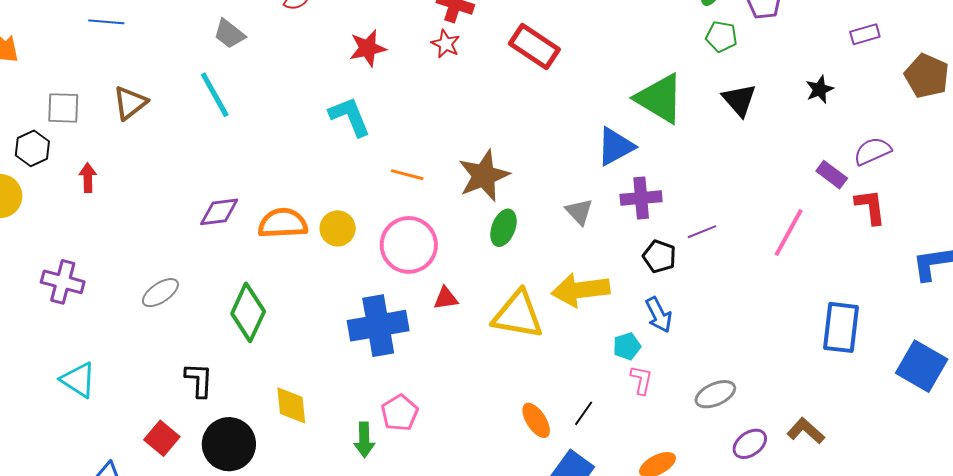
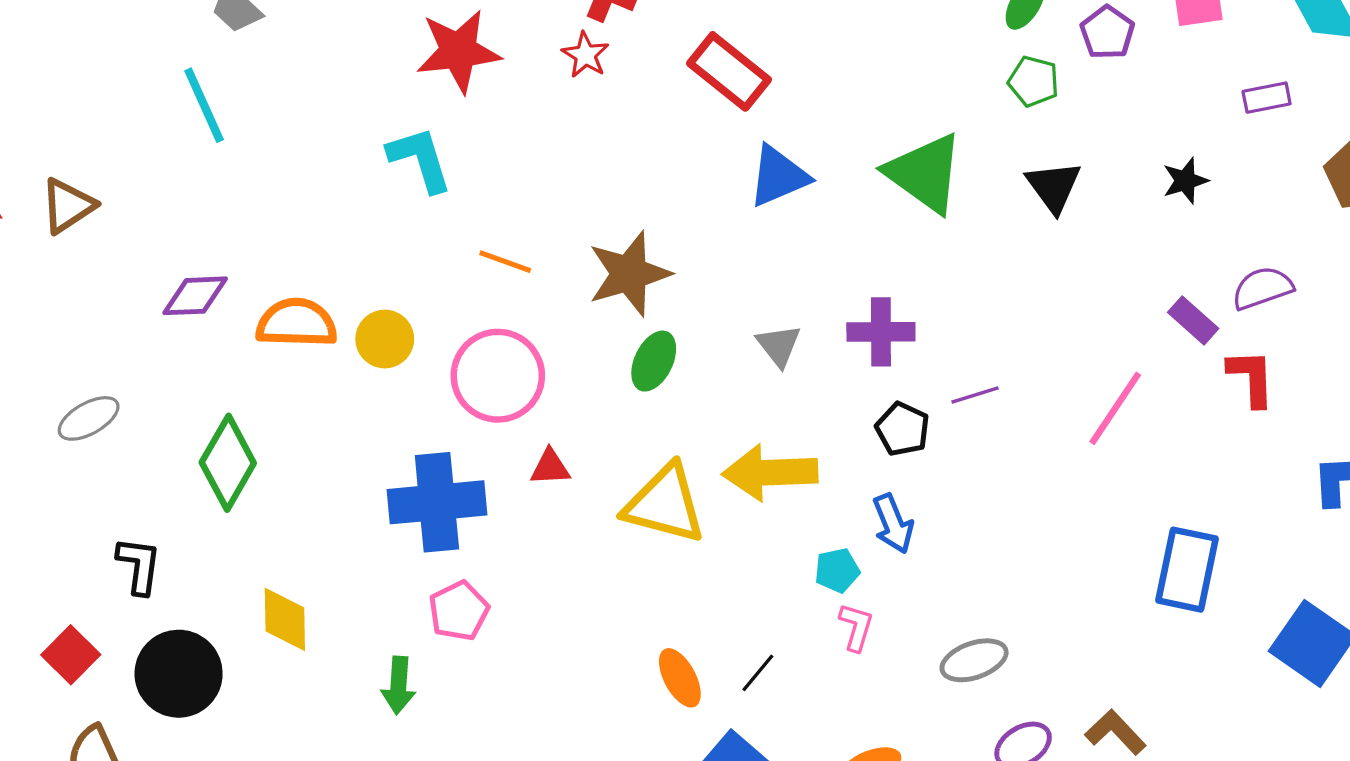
red star: (368, 48) -> (458, 51), size x1.4
brown triangle: (130, 103) -> (68, 206), moved
blue triangle: (615, 146) -> (778, 176), moved
pink pentagon: (400, 413) -> (459, 611), moved

